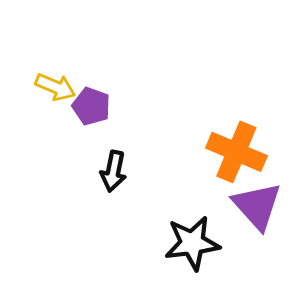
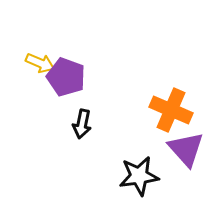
purple pentagon: (91, 106) -> (66, 77), size x1.4

